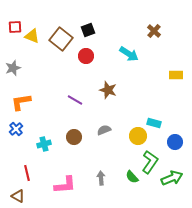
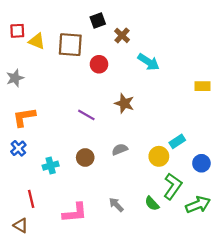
black square: (88, 30) -> (98, 20), moved
brown cross: (154, 31) -> (122, 35), moved
brown square: (61, 39) -> (70, 45), turned -35
cyan rectangle: (154, 123) -> (177, 141), turned -48
gray arrow: (101, 178) -> (116, 205), turned -40

